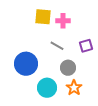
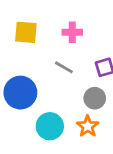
yellow square: (43, 17) -> (26, 32), moved
gray circle: (68, 68) -> (95, 98), moved

